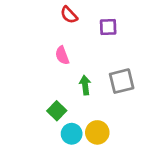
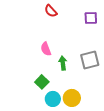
purple square: (108, 27) -> (91, 18), moved
pink semicircle: (62, 55) -> (46, 49), moved

